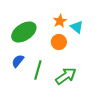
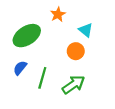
orange star: (60, 21) -> (58, 14), moved
orange circle: (59, 42) -> (76, 51), moved

